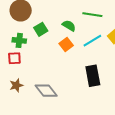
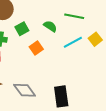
orange square: (66, 44) -> (36, 48), moved
black rectangle: (93, 76) -> (61, 96), moved

